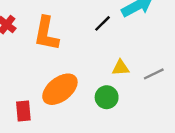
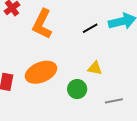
gray line: (154, 74) -> (114, 101), moved

